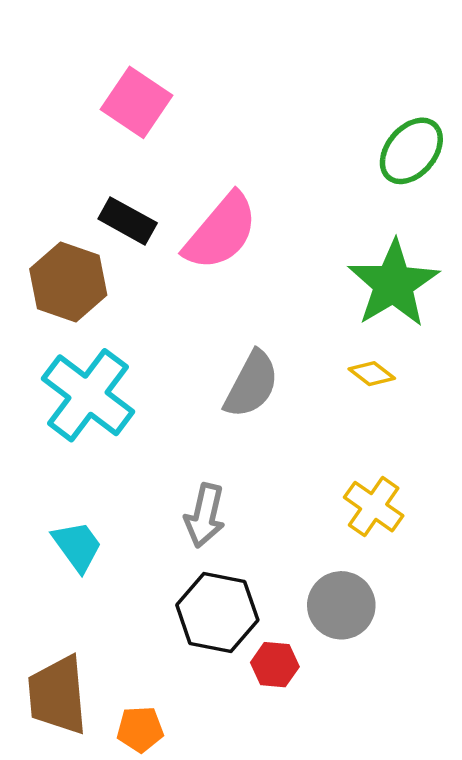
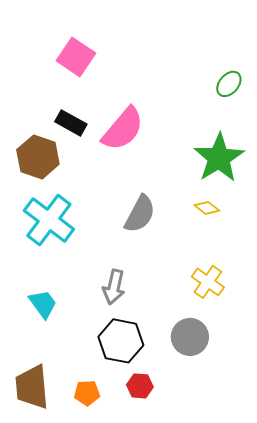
green ellipse: (411, 151) -> (229, 84), size x0.7
red hexagon: (275, 665) -> (140, 386), moved
orange pentagon: (140, 729) -> (87, 393), moved

